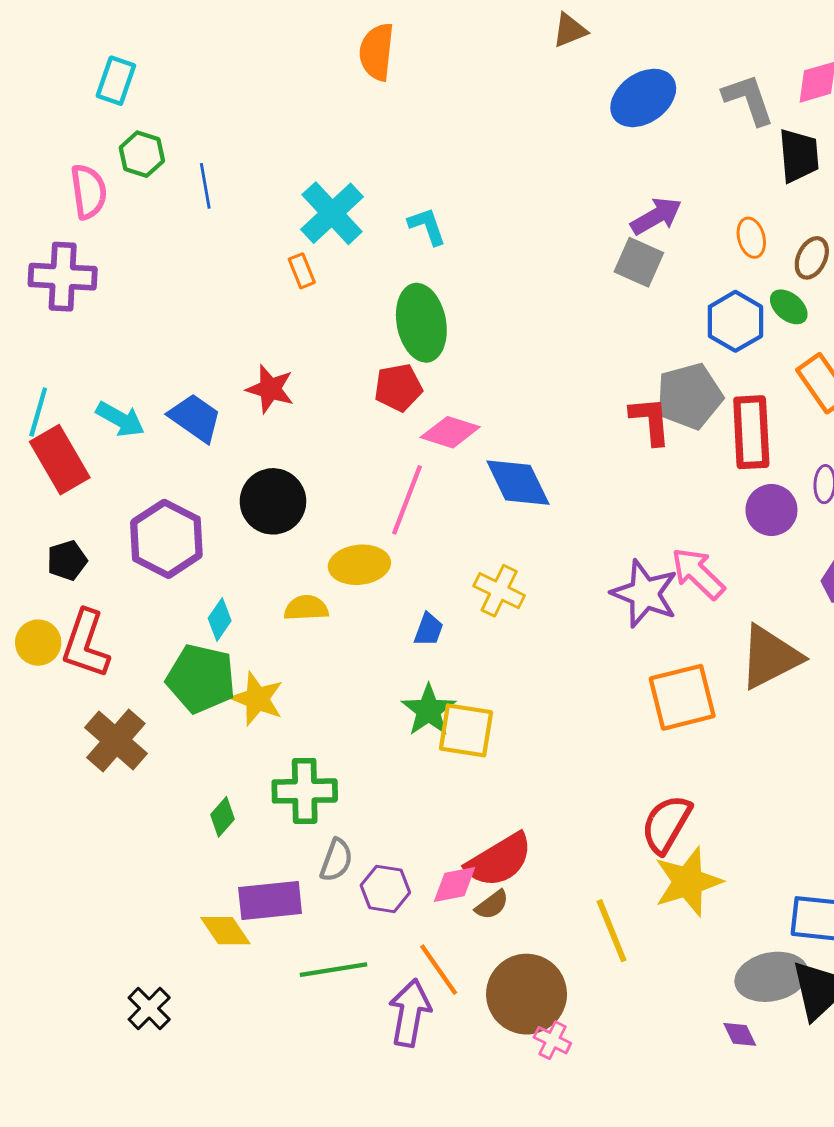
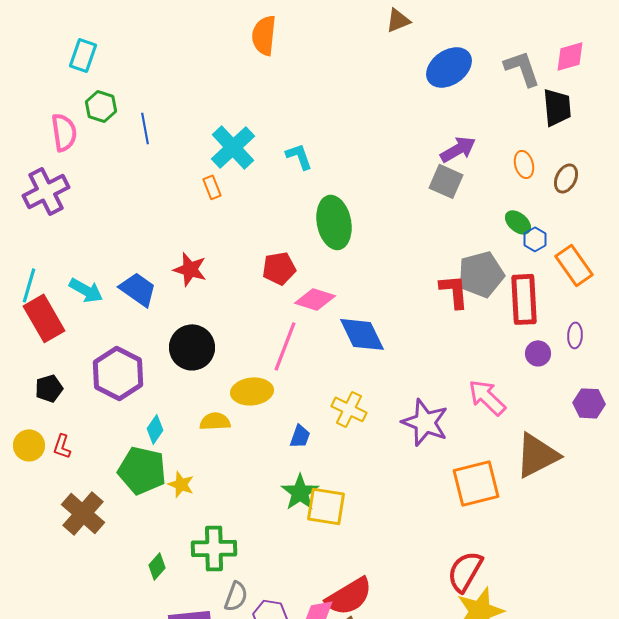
purple cross: (63, 277) -> (46, 191), turned -30
green ellipse: (789, 307) -> (518, 222), moved
blue hexagon: (735, 321) -> (535, 239), moved, size x0.6
green ellipse: (421, 323) -> (334, 222), moved
purple circle: (771, 510) -> (538, 353), size x0.7
purple star: (645, 594) -> (425, 422), moved
red L-shape: (86, 644) -> (62, 446), size x0.5
yellow star: (257, 699) -> (181, 484), size x0.7

